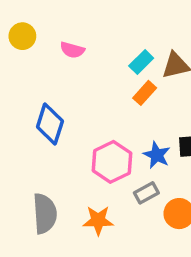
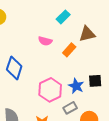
pink semicircle: (72, 50) -> (45, 41), moved
cyan rectangle: (141, 62) -> (63, 17), moved

